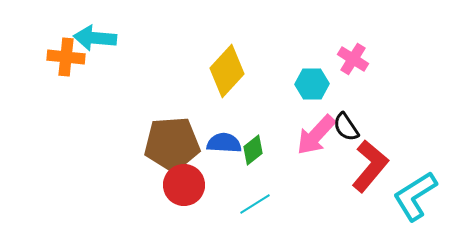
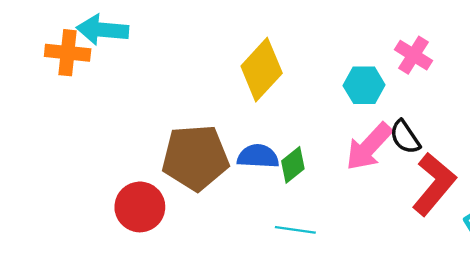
red circle: (184, 185) -> (140, 207), moved
cyan line: (255, 204) -> (295, 230), turned 40

